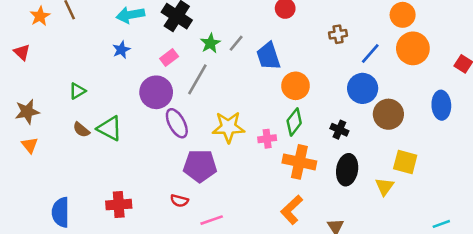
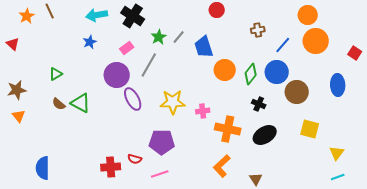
green diamond: (294, 122) -> (251, 74), moved
purple pentagon: (200, 166) -> (162, 142), moved
black ellipse: (347, 170) -> (265, 135), turned 50
yellow triangle: (385, 186) -> (337, 153), moved
red cross: (119, 205) -> (111, 167), moved

